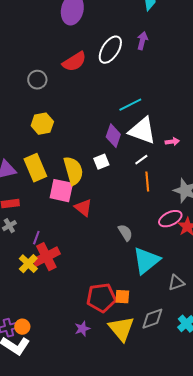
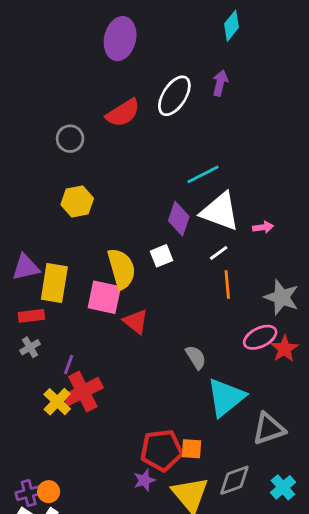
yellow rectangle: (35, 168) -> (54, 283), moved, turned 32
gray triangle: (176, 283) -> (269, 429), size x1.4
purple star: (82, 329) -> (144, 480), moved

